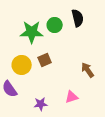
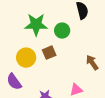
green circle: (55, 25) -> (62, 31), moved

